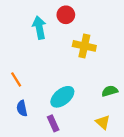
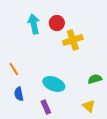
red circle: (66, 15) -> (57, 23), moved
yellow cross: (84, 46) -> (73, 40), turned -30
cyan ellipse: (62, 97) -> (54, 84), turned 60

